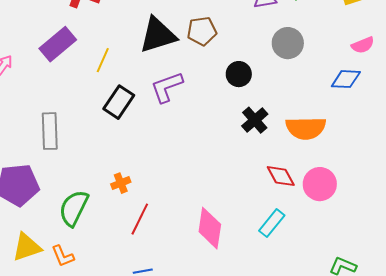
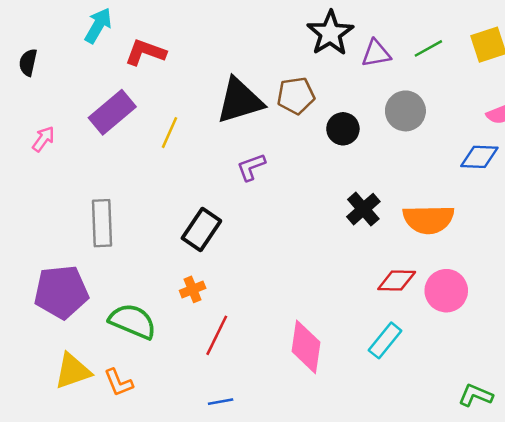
black circle: (239, 74) -> (343, 129), moved
purple L-shape: (167, 87) -> (251, 167), size x0.7
black rectangle: (119, 102) -> (201, 230), moved
red diamond: (281, 176) -> (397, 281), turned -60
green semicircle: (74, 208) -> (133, 321), turned 87

